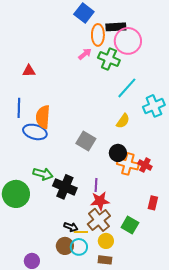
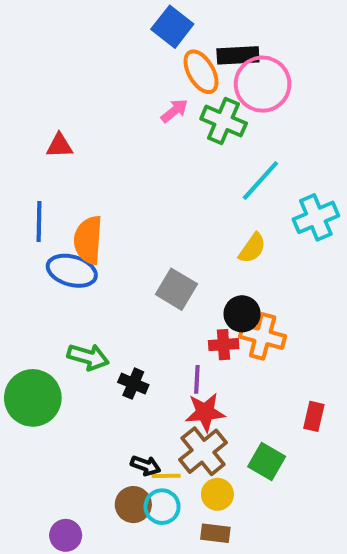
orange ellipse: (98, 35) -> (201, 72), turned -30
red cross: (145, 165) -> (224, 345), moved, turned -32
black cross: (65, 187) -> (133, 384), size x0.6

